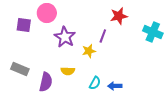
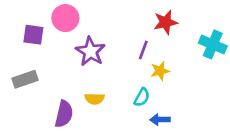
yellow star: (89, 51) -> (160, 71), moved
gray rectangle: (20, 69) -> (25, 79), moved, turned -42
cyan semicircle: (95, 83) -> (142, 97), moved

